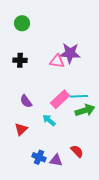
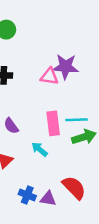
pink rectangle: (60, 99) -> (53, 123), turned -54
red semicircle: (77, 151) -> (74, 188), size x1.5

